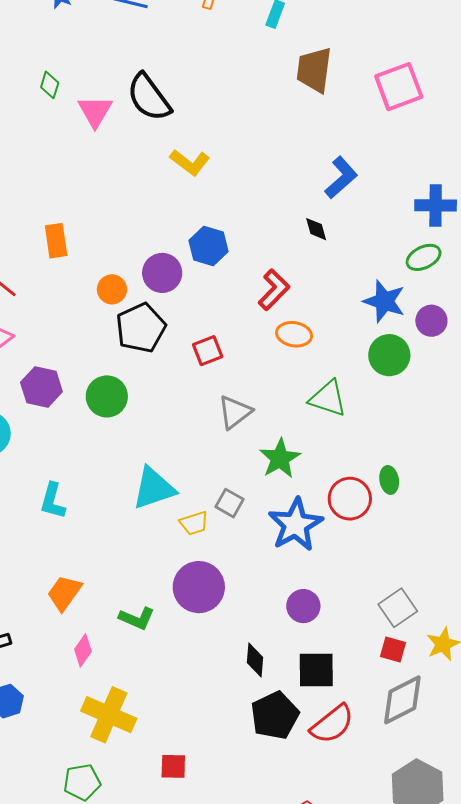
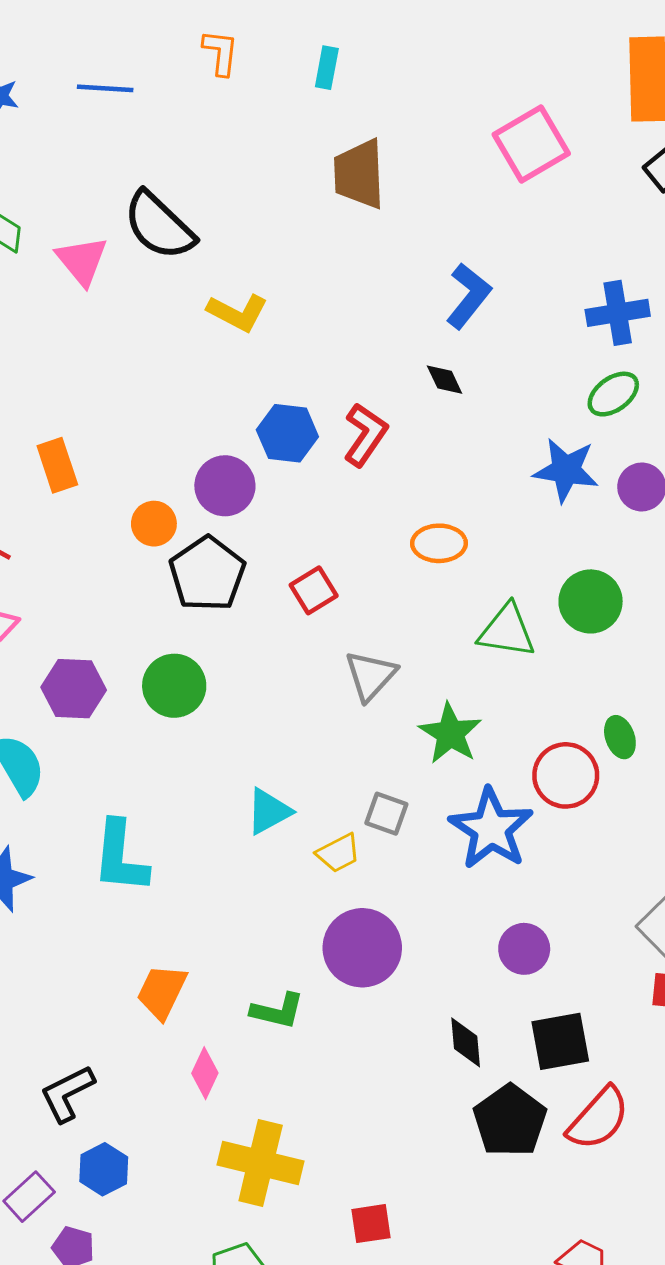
brown trapezoid: (314, 70) -> (359, 174), moved
red L-shape: (274, 290) -> (365, 435), moved
green circle: (389, 355) -> (591, 601), moved
cyan triangle: (154, 488) -> (269, 811), size x0.7
cyan L-shape: (53, 501) -> (120, 857), size x1.4

